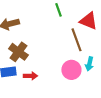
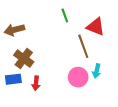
red arrow: (30, 76) -> (36, 83), turned 96

